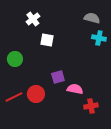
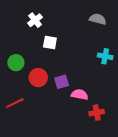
cyan cross: (99, 38) -> (105, 56), moved
red circle: (36, 94) -> (38, 78), moved

